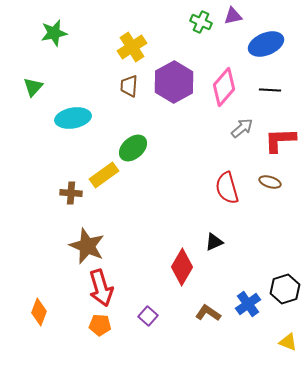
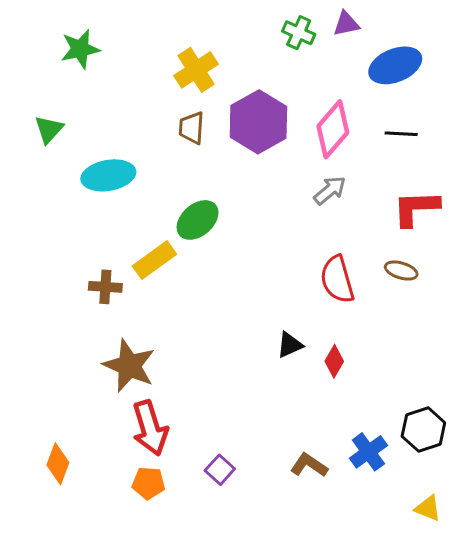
gray arrow: (242, 128) -> (330, 190), moved
black triangle: (214, 242) -> (290, 345), moved
red diamond: (182, 267) -> (334, 361), moved, size x0.6

